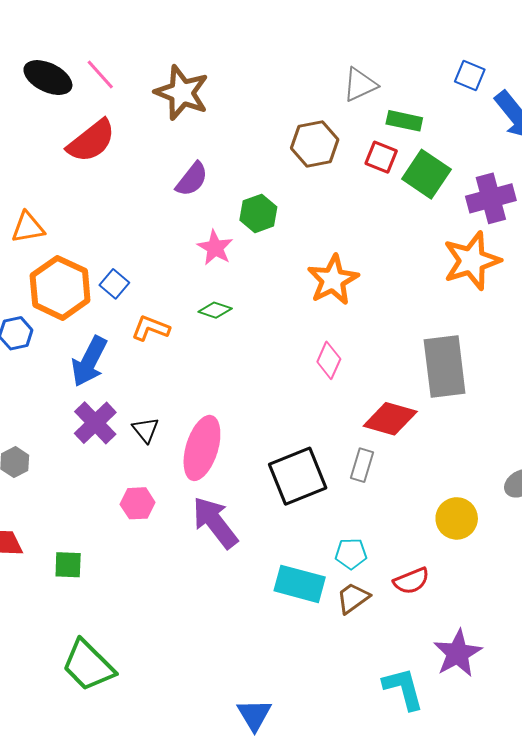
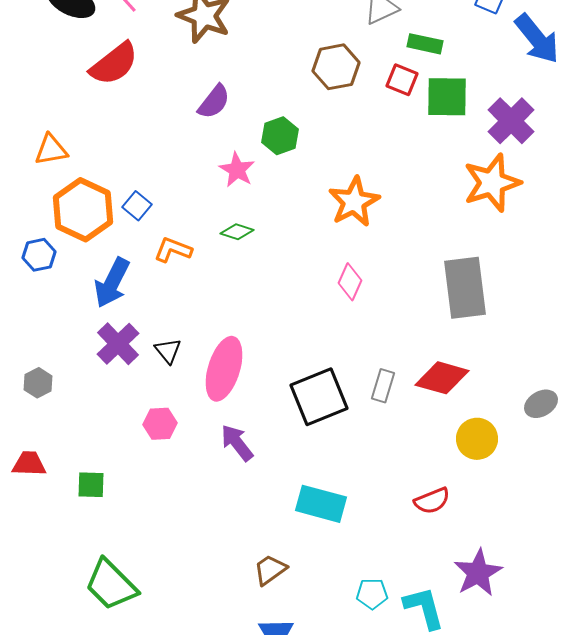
green square: (426, 174) -> (447, 97), turned -33
purple cross: (491, 198) -> (511, 121), turned -30
red diamond: (390, 419) -> (442, 378), moved
purple arrow: (215, 522) -> (237, 443), size x0.7
cyan pentagon: (351, 554) -> (372, 594), moved
brown trapezoid: (353, 598) -> (270, 570), moved

